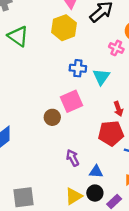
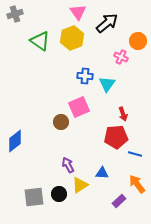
green triangle: (18, 36) -> (40, 41), moved
purple arrow: (73, 158) -> (68, 165), moved
black circle: (95, 193) -> (59, 194), moved
yellow triangle: (74, 196) -> (80, 185), moved

